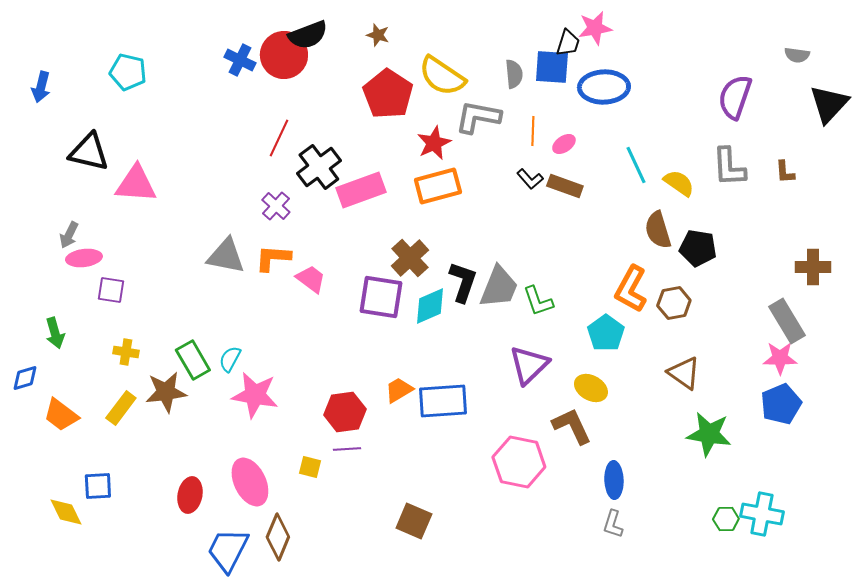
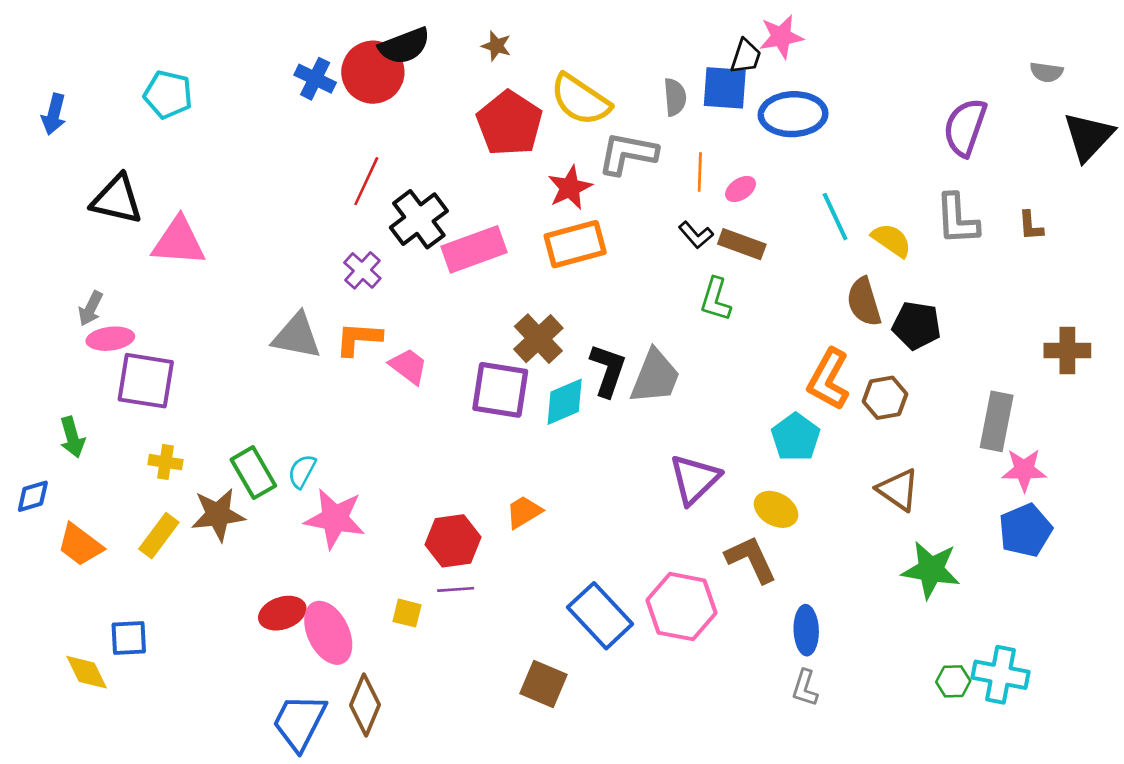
purple square: (111, 290) -> (146, 381), size x1.6
green L-shape: (538, 301) -> (716, 299), moved, turned 36
gray rectangle: (787, 321) -> (997, 421), moved, turned 42
blue rectangle: (443, 401) -> (600, 616), moved, turned 51
red ellipse: (190, 495) -> (282, 613), moved, turned 60

